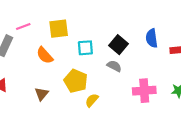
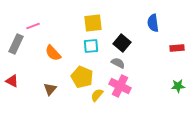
yellow square: (59, 29) -> (93, 23), moved
blue semicircle: (152, 38) -> (153, 23), moved
pink cross: (144, 91) -> (120, 86), moved, turned 30

